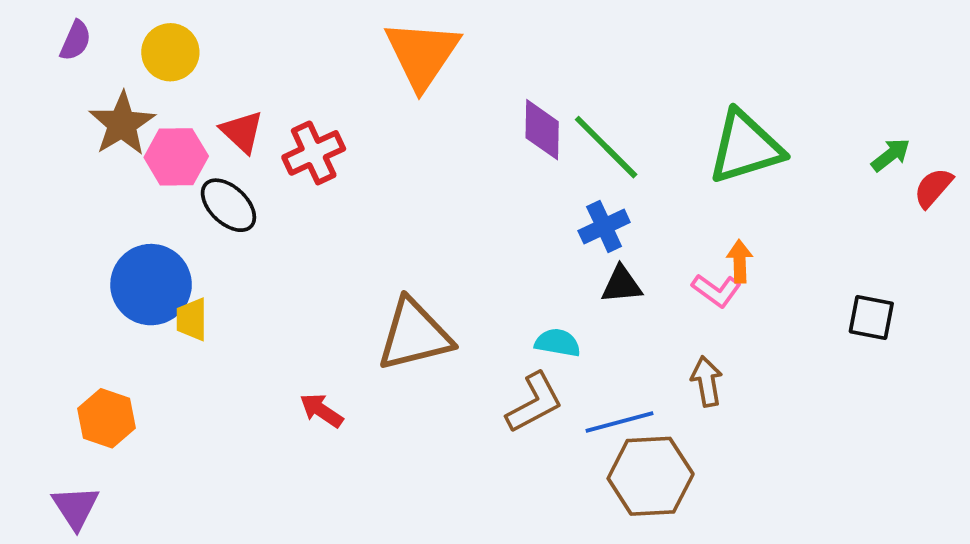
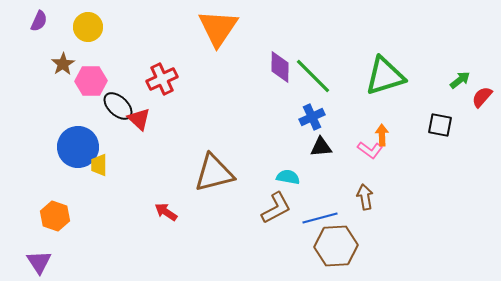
brown star: (122, 124) -> (63, 64), size x0.7
red triangle: (242, 132) -> (139, 119), moved
black square: (871, 318) -> (440, 125), moved

